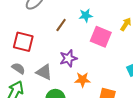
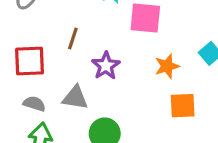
brown line: (61, 25) -> (73, 38), moved
orange star: (82, 80) -> (167, 66), moved

